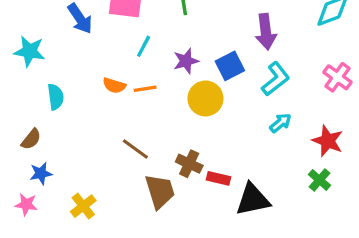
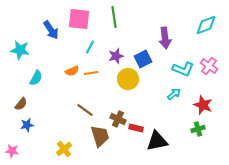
cyan L-shape: (276, 79) -> (183, 69), moved, turned 60
orange semicircle: (114, 85) -> (72, 71), turned -40
cyan semicircle: (56, 97) -> (36, 78), turned 35
green cross: (320, 180) -> (198, 129), turned 32
pink star: (26, 204) -> (12, 151), moved
yellow cross: (83, 206) -> (64, 149), moved

